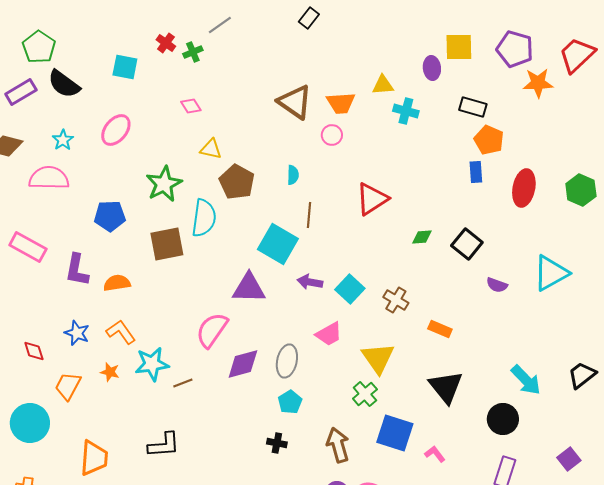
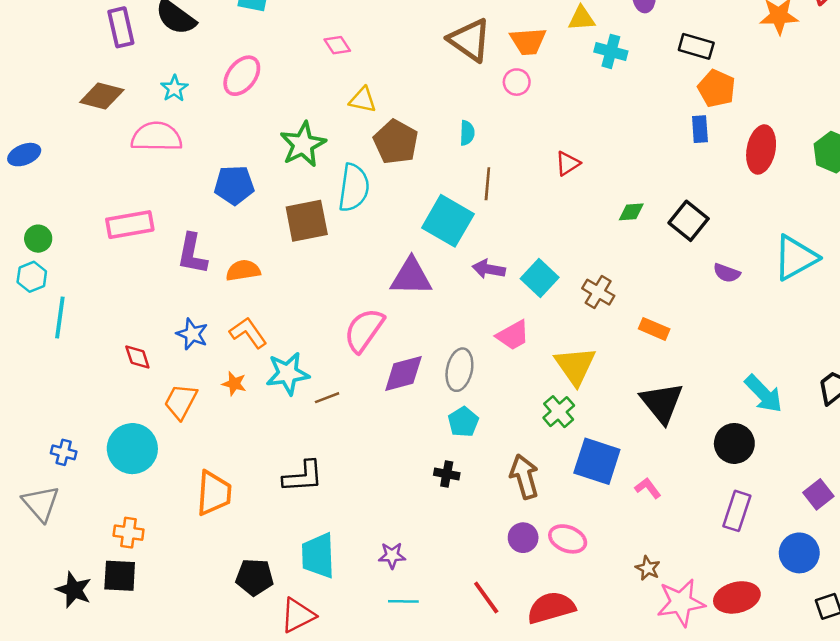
purple rectangle: (21, 92) -> (121, 27), turned -72
red triangle: (372, 199) -> (568, 163), size x0.6
pink rectangle: (28, 247) -> (130, 225), turned -39

